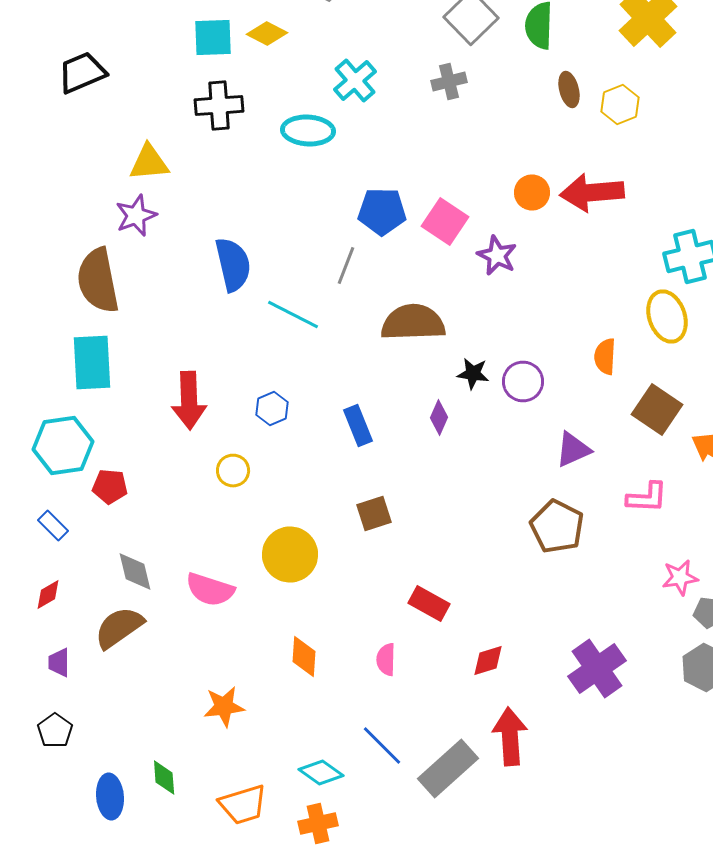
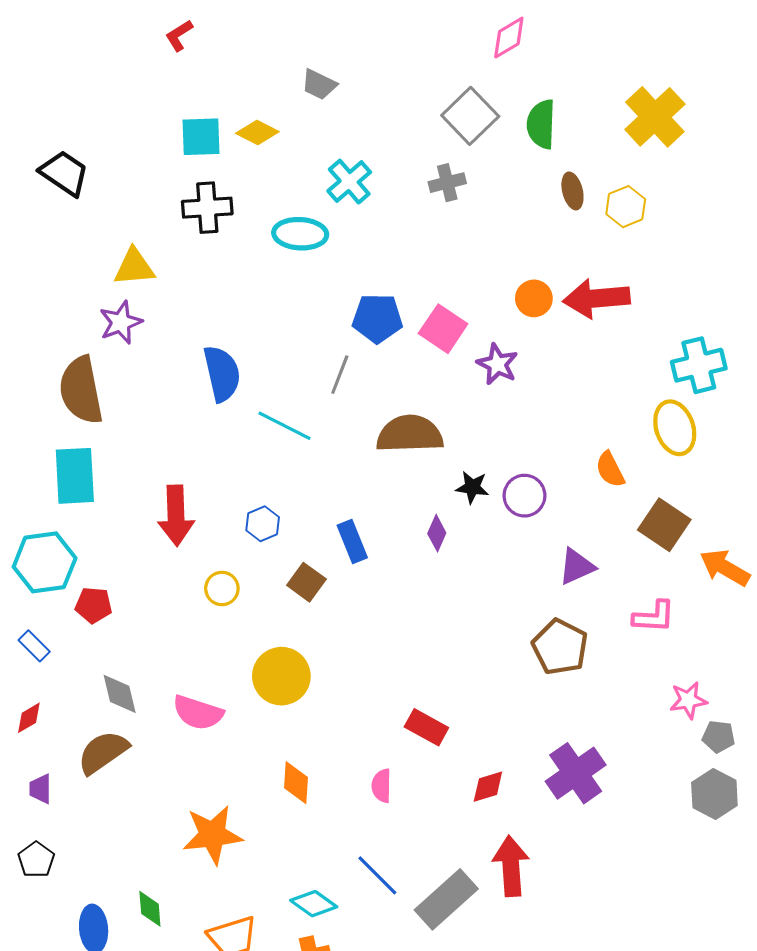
black trapezoid: (82, 72) -> (64, 173), turned 57
orange semicircle: (605, 356) -> (610, 470), turned -30
brown square: (374, 514) -> (306, 582), moved, turned -36
purple cross: (597, 668) -> (576, 773), moved
orange star: (224, 706) -> (213, 835), size x1.4

